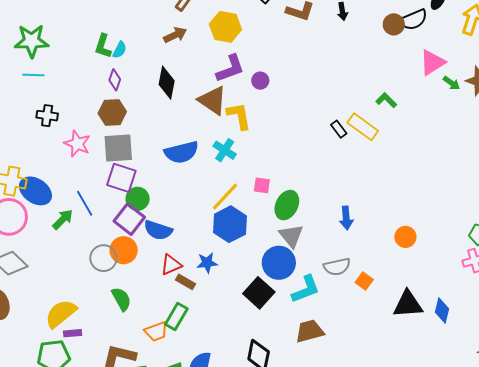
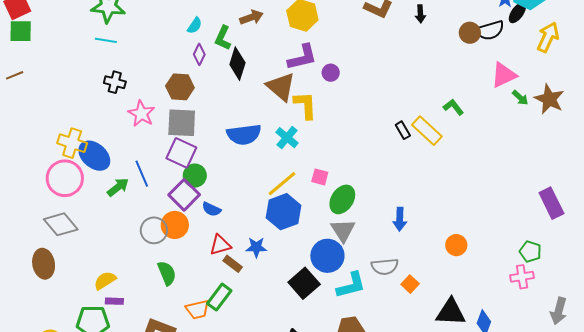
green L-shape: (103, 46) -> (223, 38), moved
purple diamond: (115, 80) -> (199, 54), moved
blue semicircle: (158, 230) -> (211, 209), size x0.7
yellow semicircle: (61, 314) -> (105, 280), size x0.7

